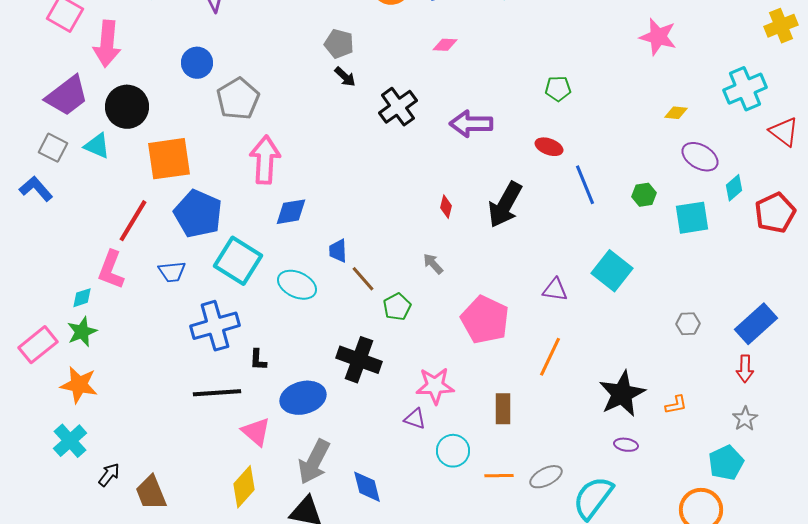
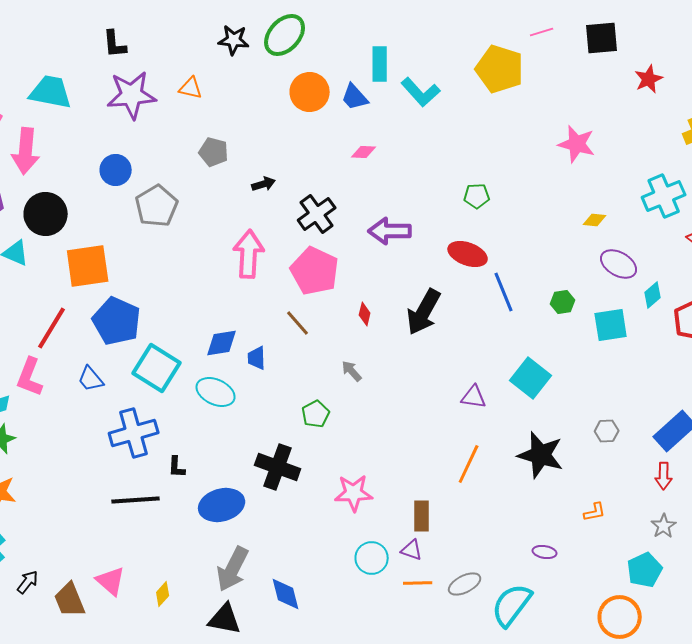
gray pentagon: (339, 44) -> (214, 152), moved
black arrow: (345, 77) -> (264, 184), turned -60
red ellipse: (549, 147) -> (468, 254), size x1.4
pink arrow: (265, 160) -> (249, 254), moved
blue diamond: (291, 212) -> (222, 343), moved
blue trapezoid: (172, 272) -> (91, 379), turned 56
brown line: (363, 279) -> (298, 323), moved
pink pentagon: (485, 320) -> (315, 271), moved
black star: (622, 394) -> (541, 455), moved, turned -30
purple triangle: (415, 419) -> (412, 550), moved
pink triangle: (256, 432) -> (111, 581), moved
yellow diamond: (244, 487) -> (163, 594), size x0.6

